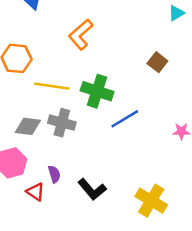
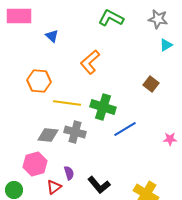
red triangle: (35, 192) -> (54, 187), turned 49

